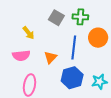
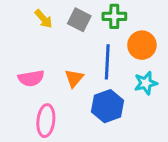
yellow arrow: (29, 33) -> (44, 19), moved
cyan star: (99, 82) -> (146, 83), moved

